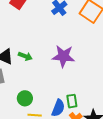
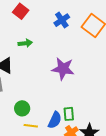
green arrow: (25, 56) -> (25, 43), moved, turned -32

